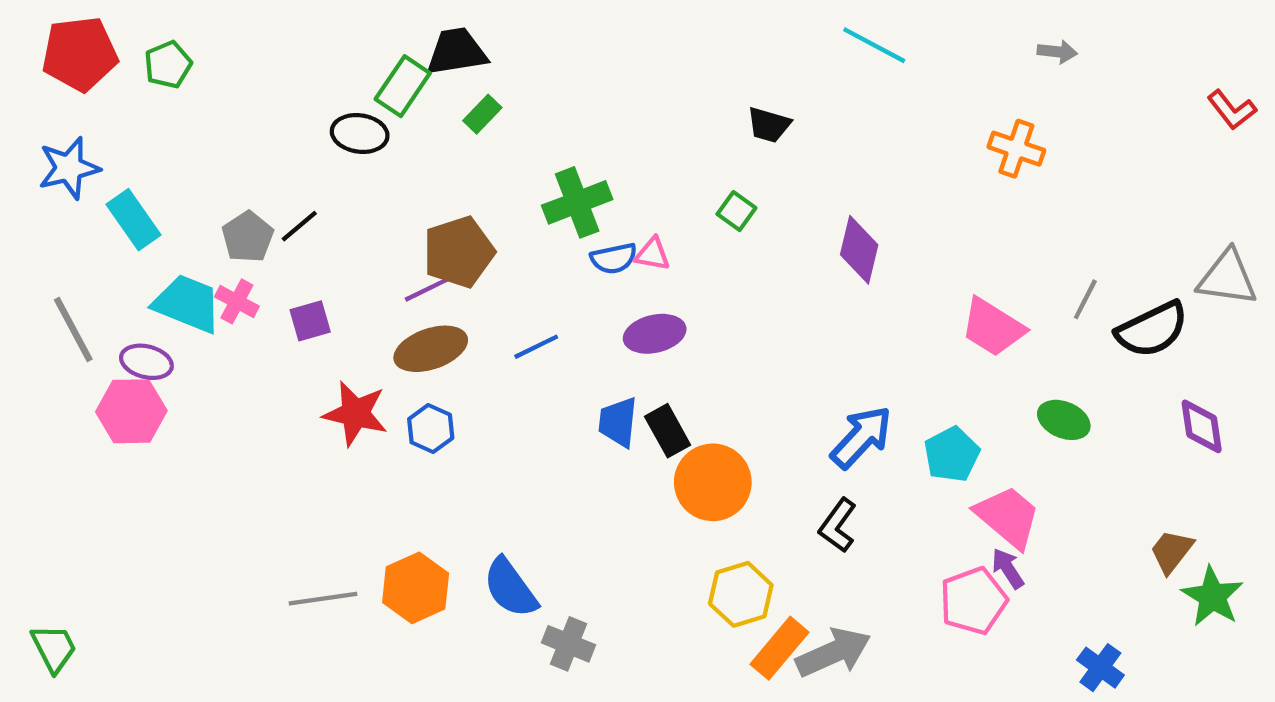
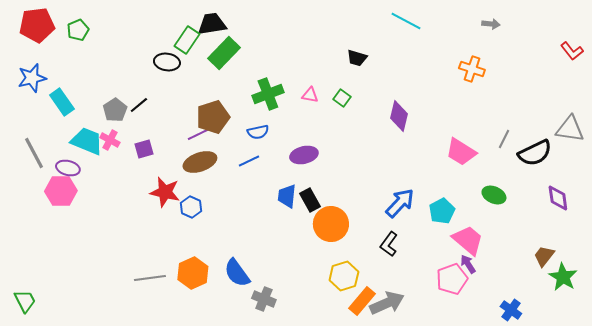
green rectangle: (482, 114) -> (224, 53), size x1.8
pink triangle: (652, 254) -> (310, 95), moved
blue semicircle: (614, 258) -> (258, 132), moved
blue hexagon: (431, 429) -> (191, 207), moved

